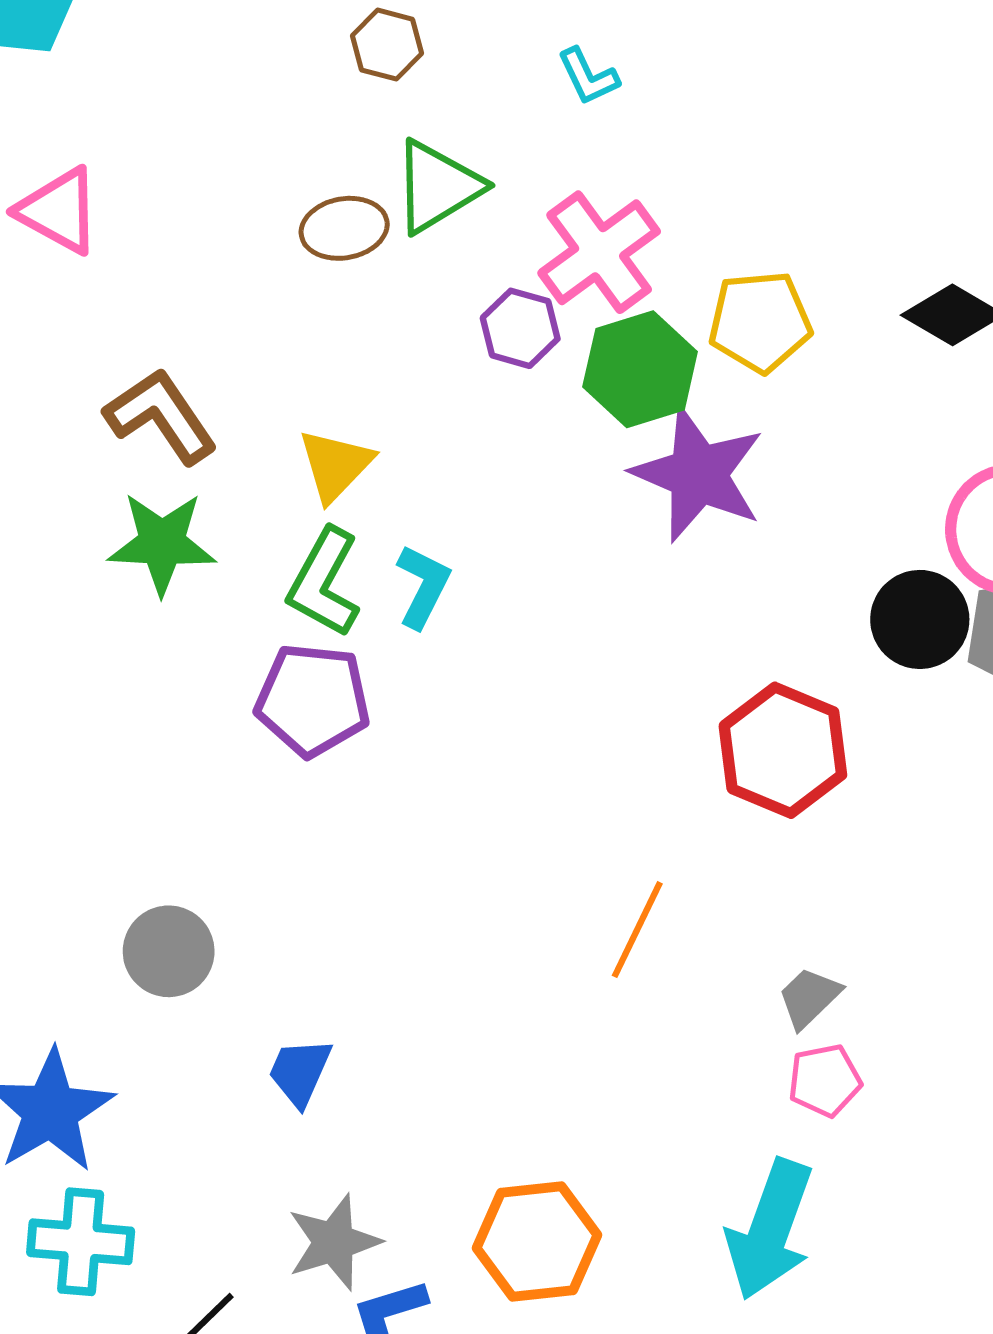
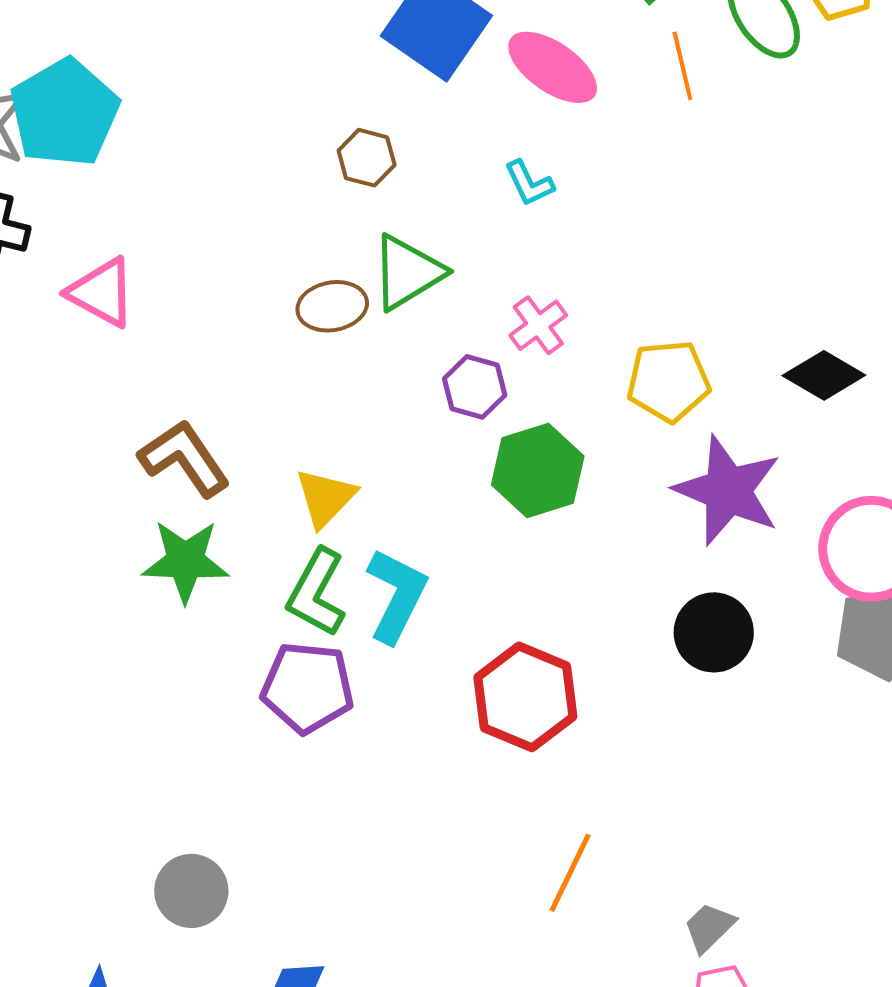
pink cross: (599, 252) -> (538, 325), size x0.6
green hexagon: (640, 369) -> (538, 470), moved
purple star: (698, 474) -> (728, 490), moved
cyan L-shape: (423, 586) -> (396, 595), size x1.4
black circle: (920, 619) -> (714, 632), moved
red hexagon: (783, 750) -> (525, 697), moved

